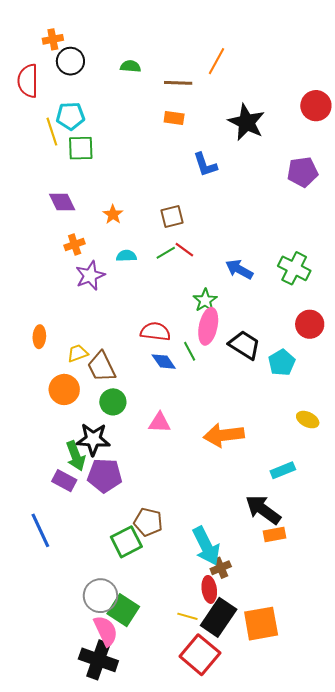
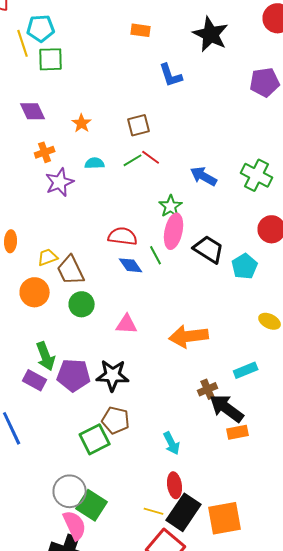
black star: (93, 439) -> (113, 375), moved
cyan arrow: (206, 546) -> (172, 443), size x0.6
brown cross: (221, 568) -> (208, 389), moved

